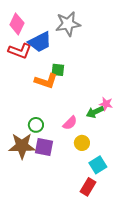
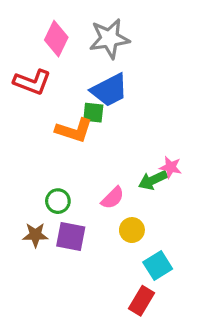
pink diamond: (17, 24) -> (56, 39), moved
blue trapezoid: (40, 42) -> (109, 90), moved
brown star: (22, 146) -> (35, 235), size x0.6

